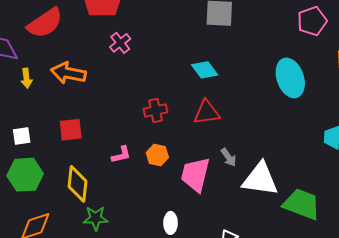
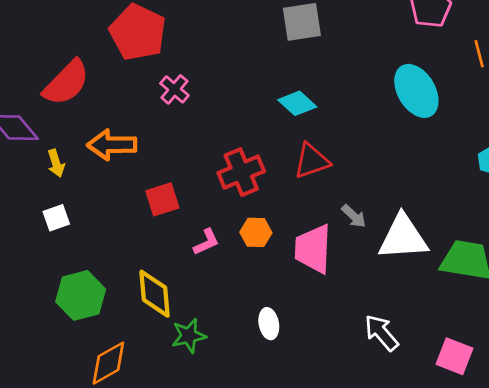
red cross: (156, 110) -> (241, 172), size x1.4
red square: (71, 130) -> (162, 199), moved
white square: (22, 136) -> (56, 218), moved
white ellipse: (171, 223) -> (269, 324), moved

